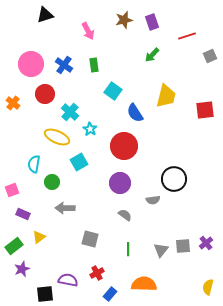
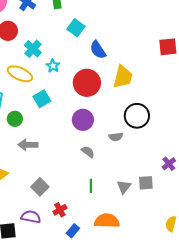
yellow trapezoid: (166, 96) -> (123, 77), moved
gray square: (90, 239) -> (40, 187), moved, turned 30
purple cross: (206, 243) -> (169, 164), moved

